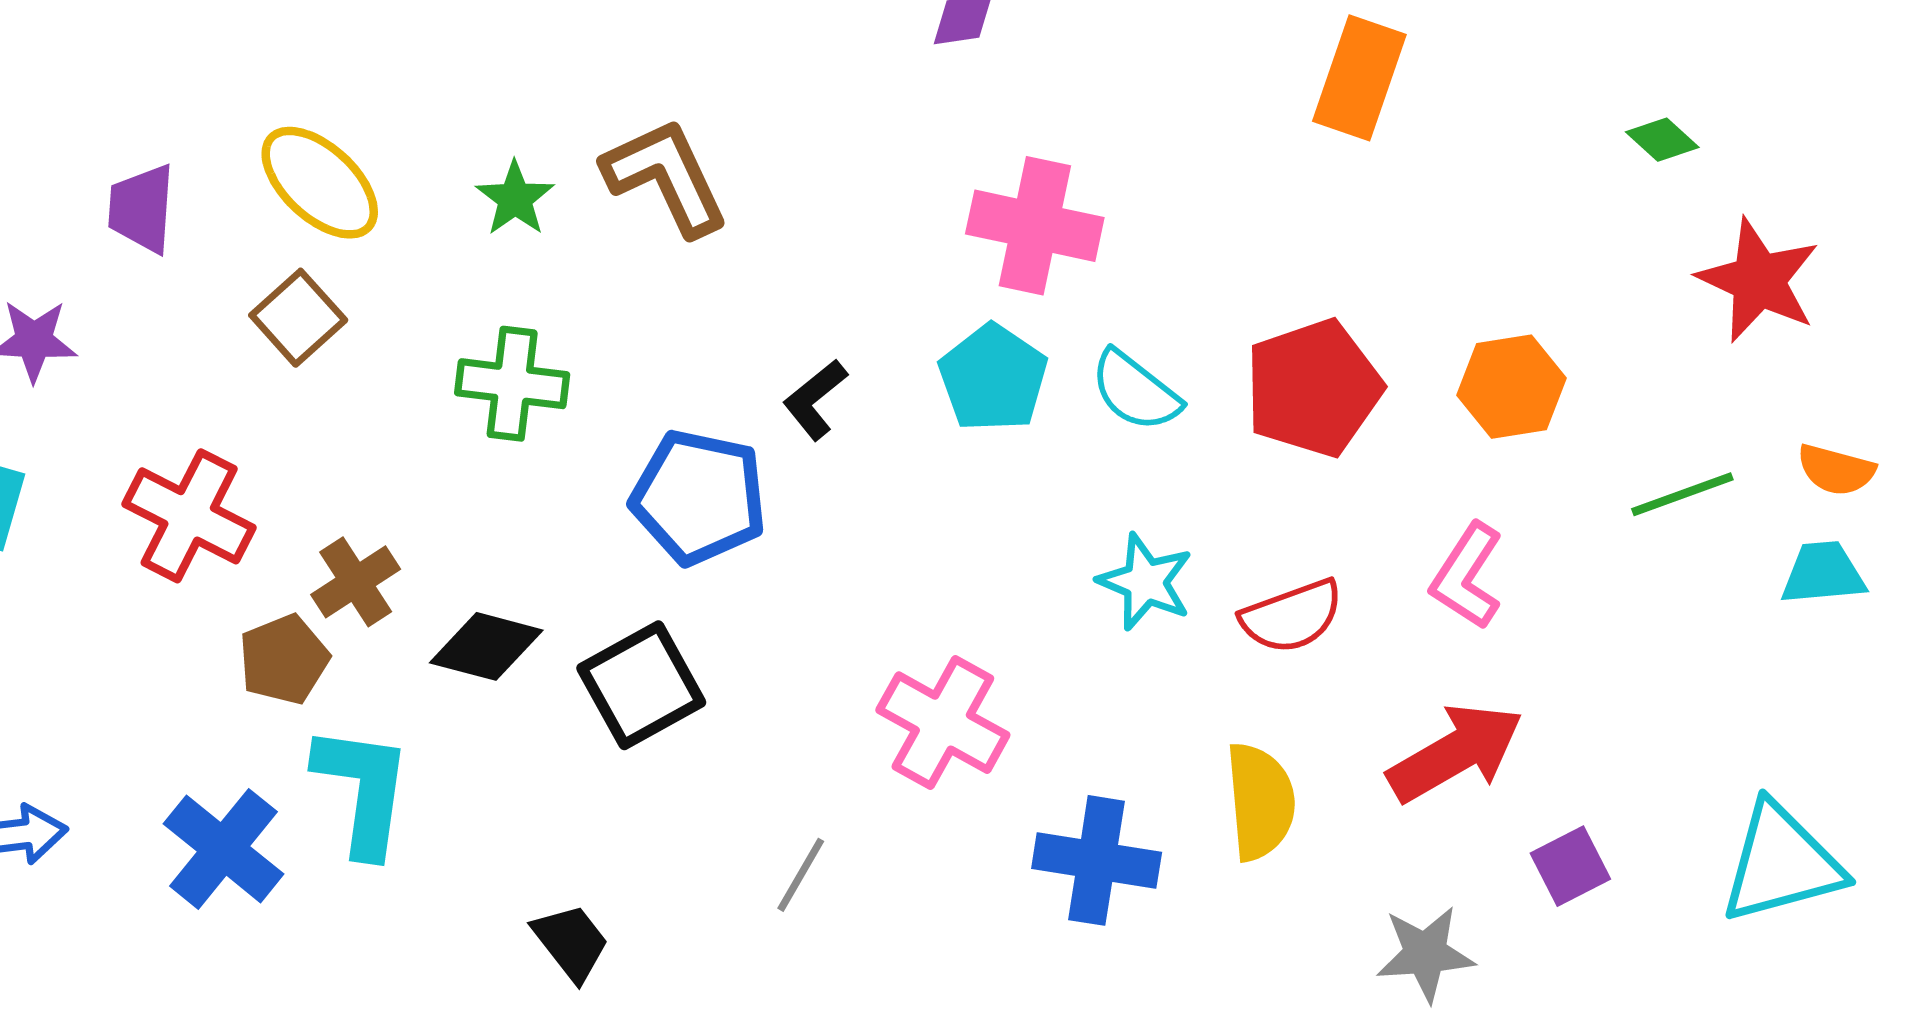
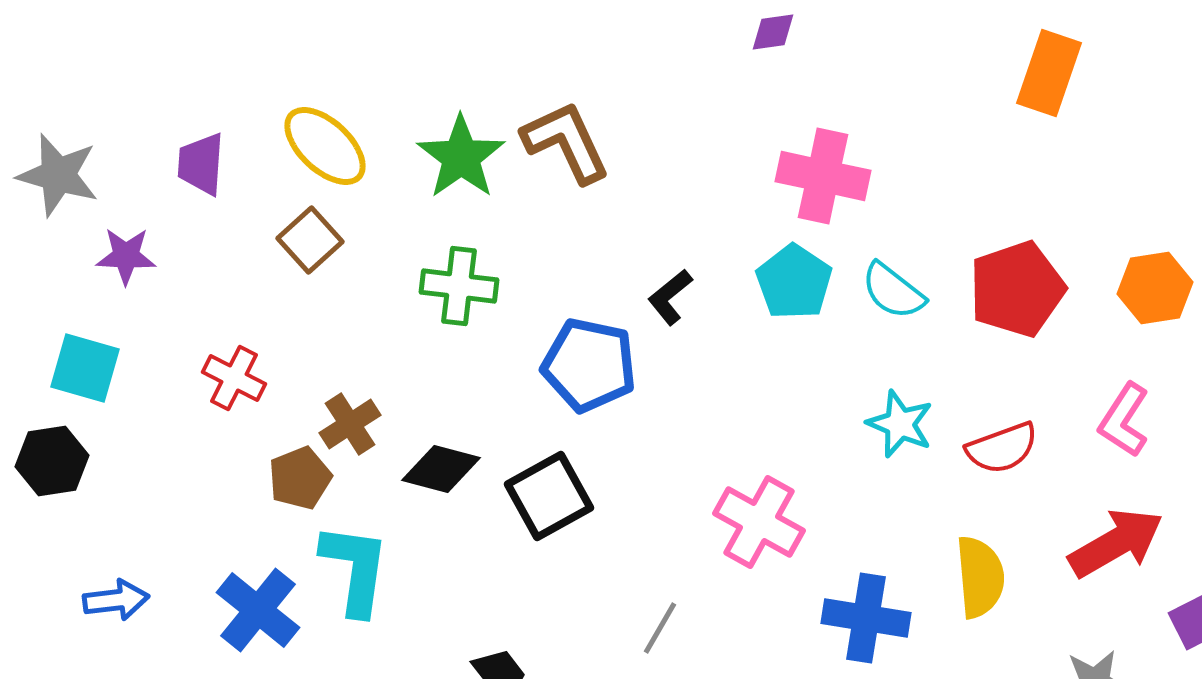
green star: (515, 198) -> (461, 157), size x1.6
red cross: (189, 516) -> (234, 378), size x0.7

